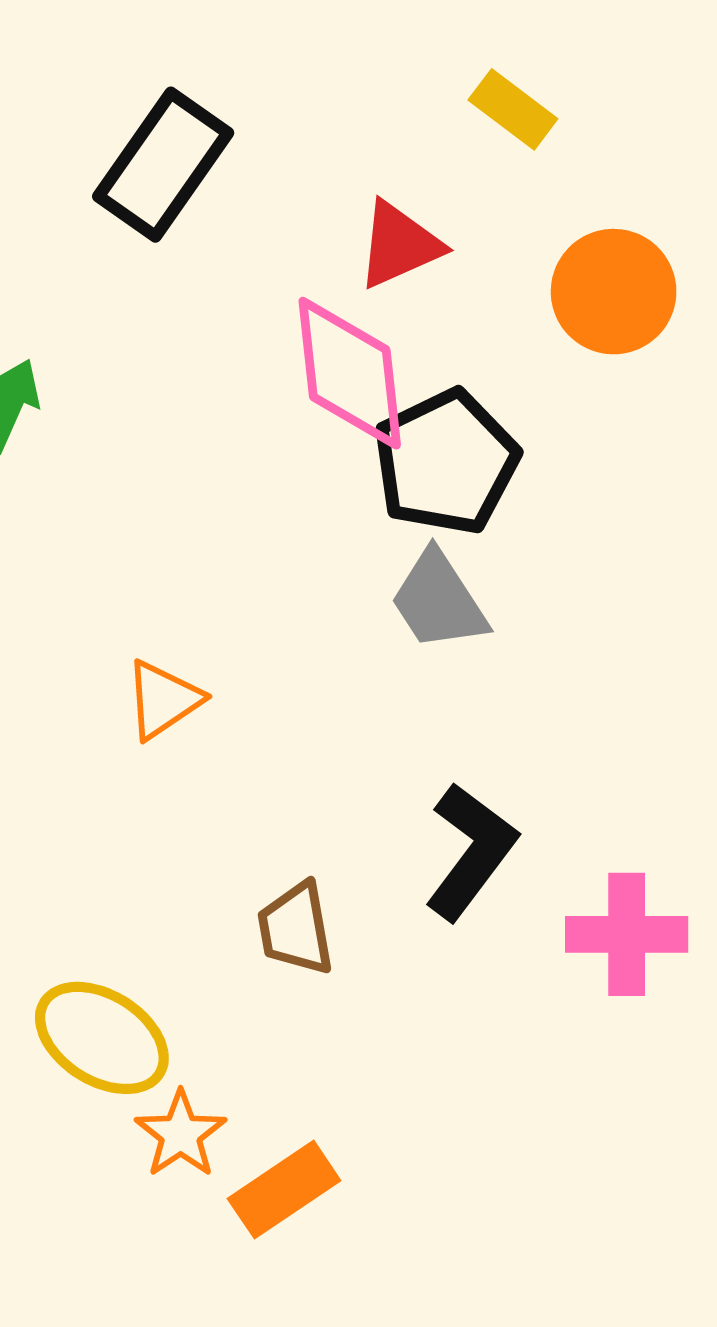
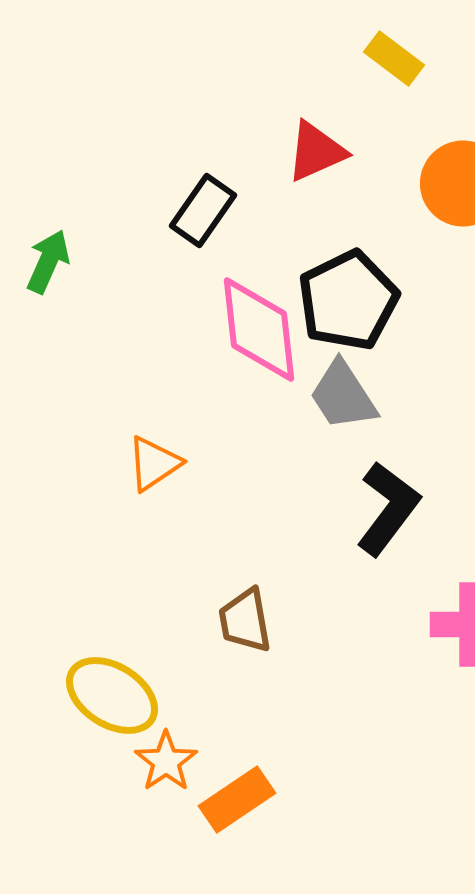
black rectangle: (163, 165) -> (203, 210), moved, size x0.7
pink diamond: (350, 373) -> (259, 329), moved
black L-shape: (471, 851) -> (388, 508), moved

